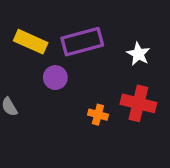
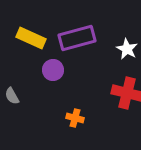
orange cross: (98, 115) -> (75, 118), moved

